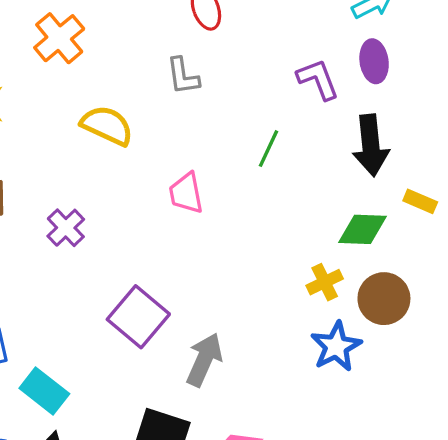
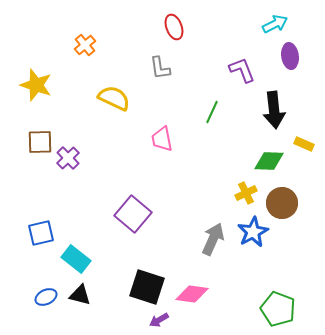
orange cross: (59, 38) -> (85, 45), size x0.7
purple ellipse: (374, 61) -> (290, 56), moved
purple cross: (66, 228) -> (68, 158), moved
gray arrow: (204, 360) -> (213, 239), moved

